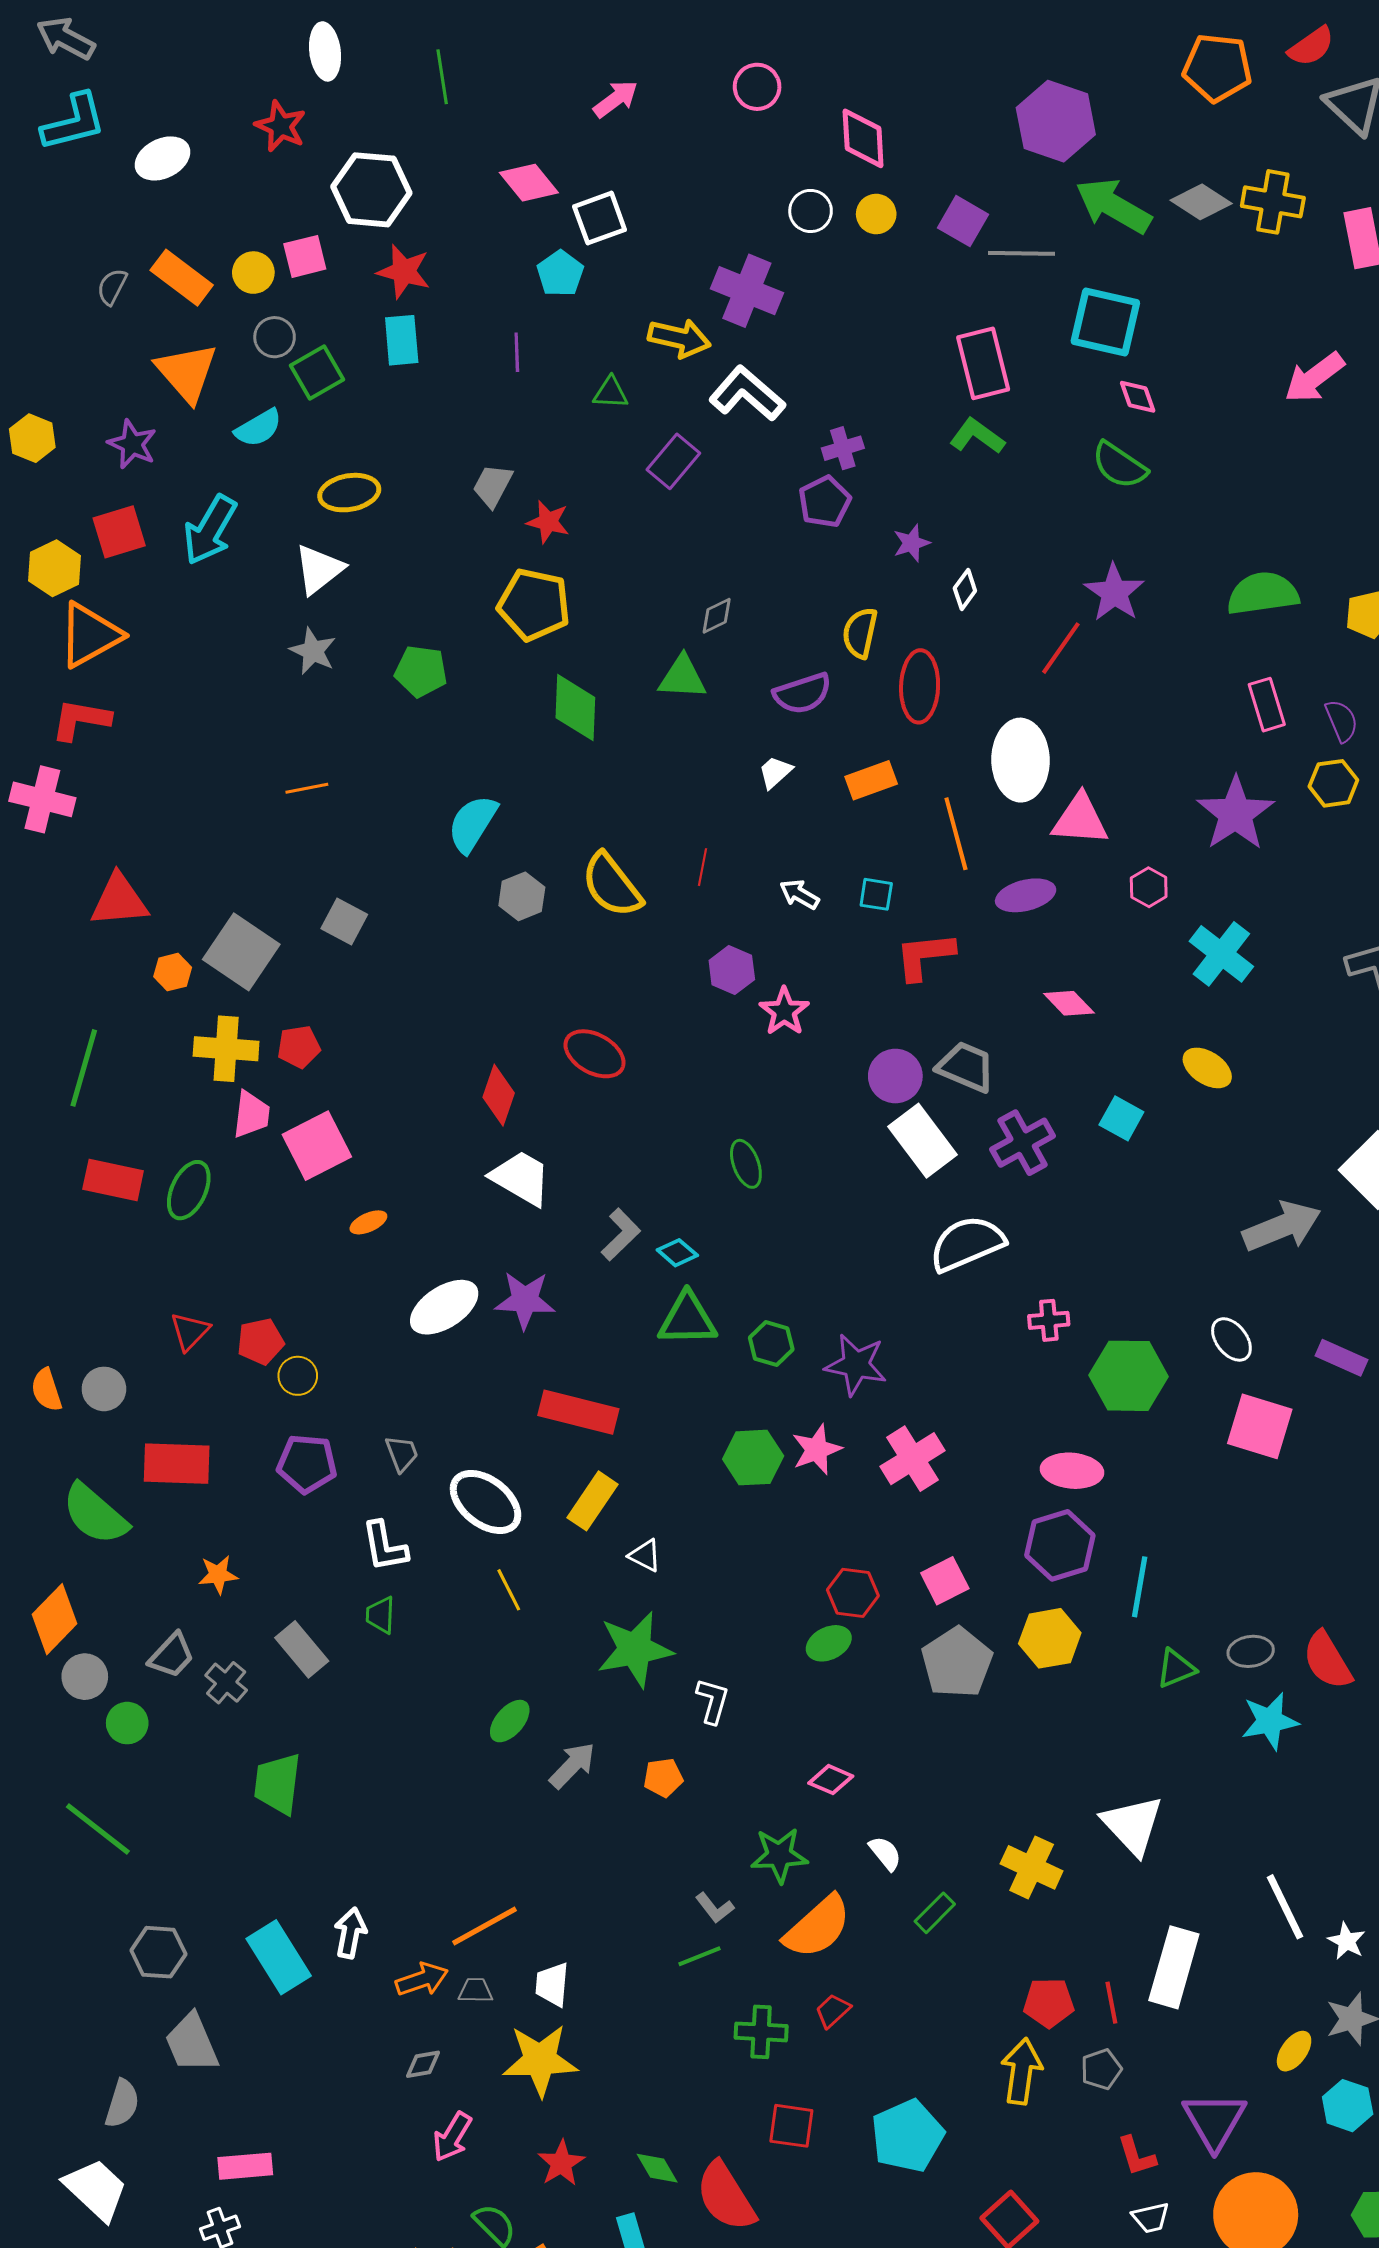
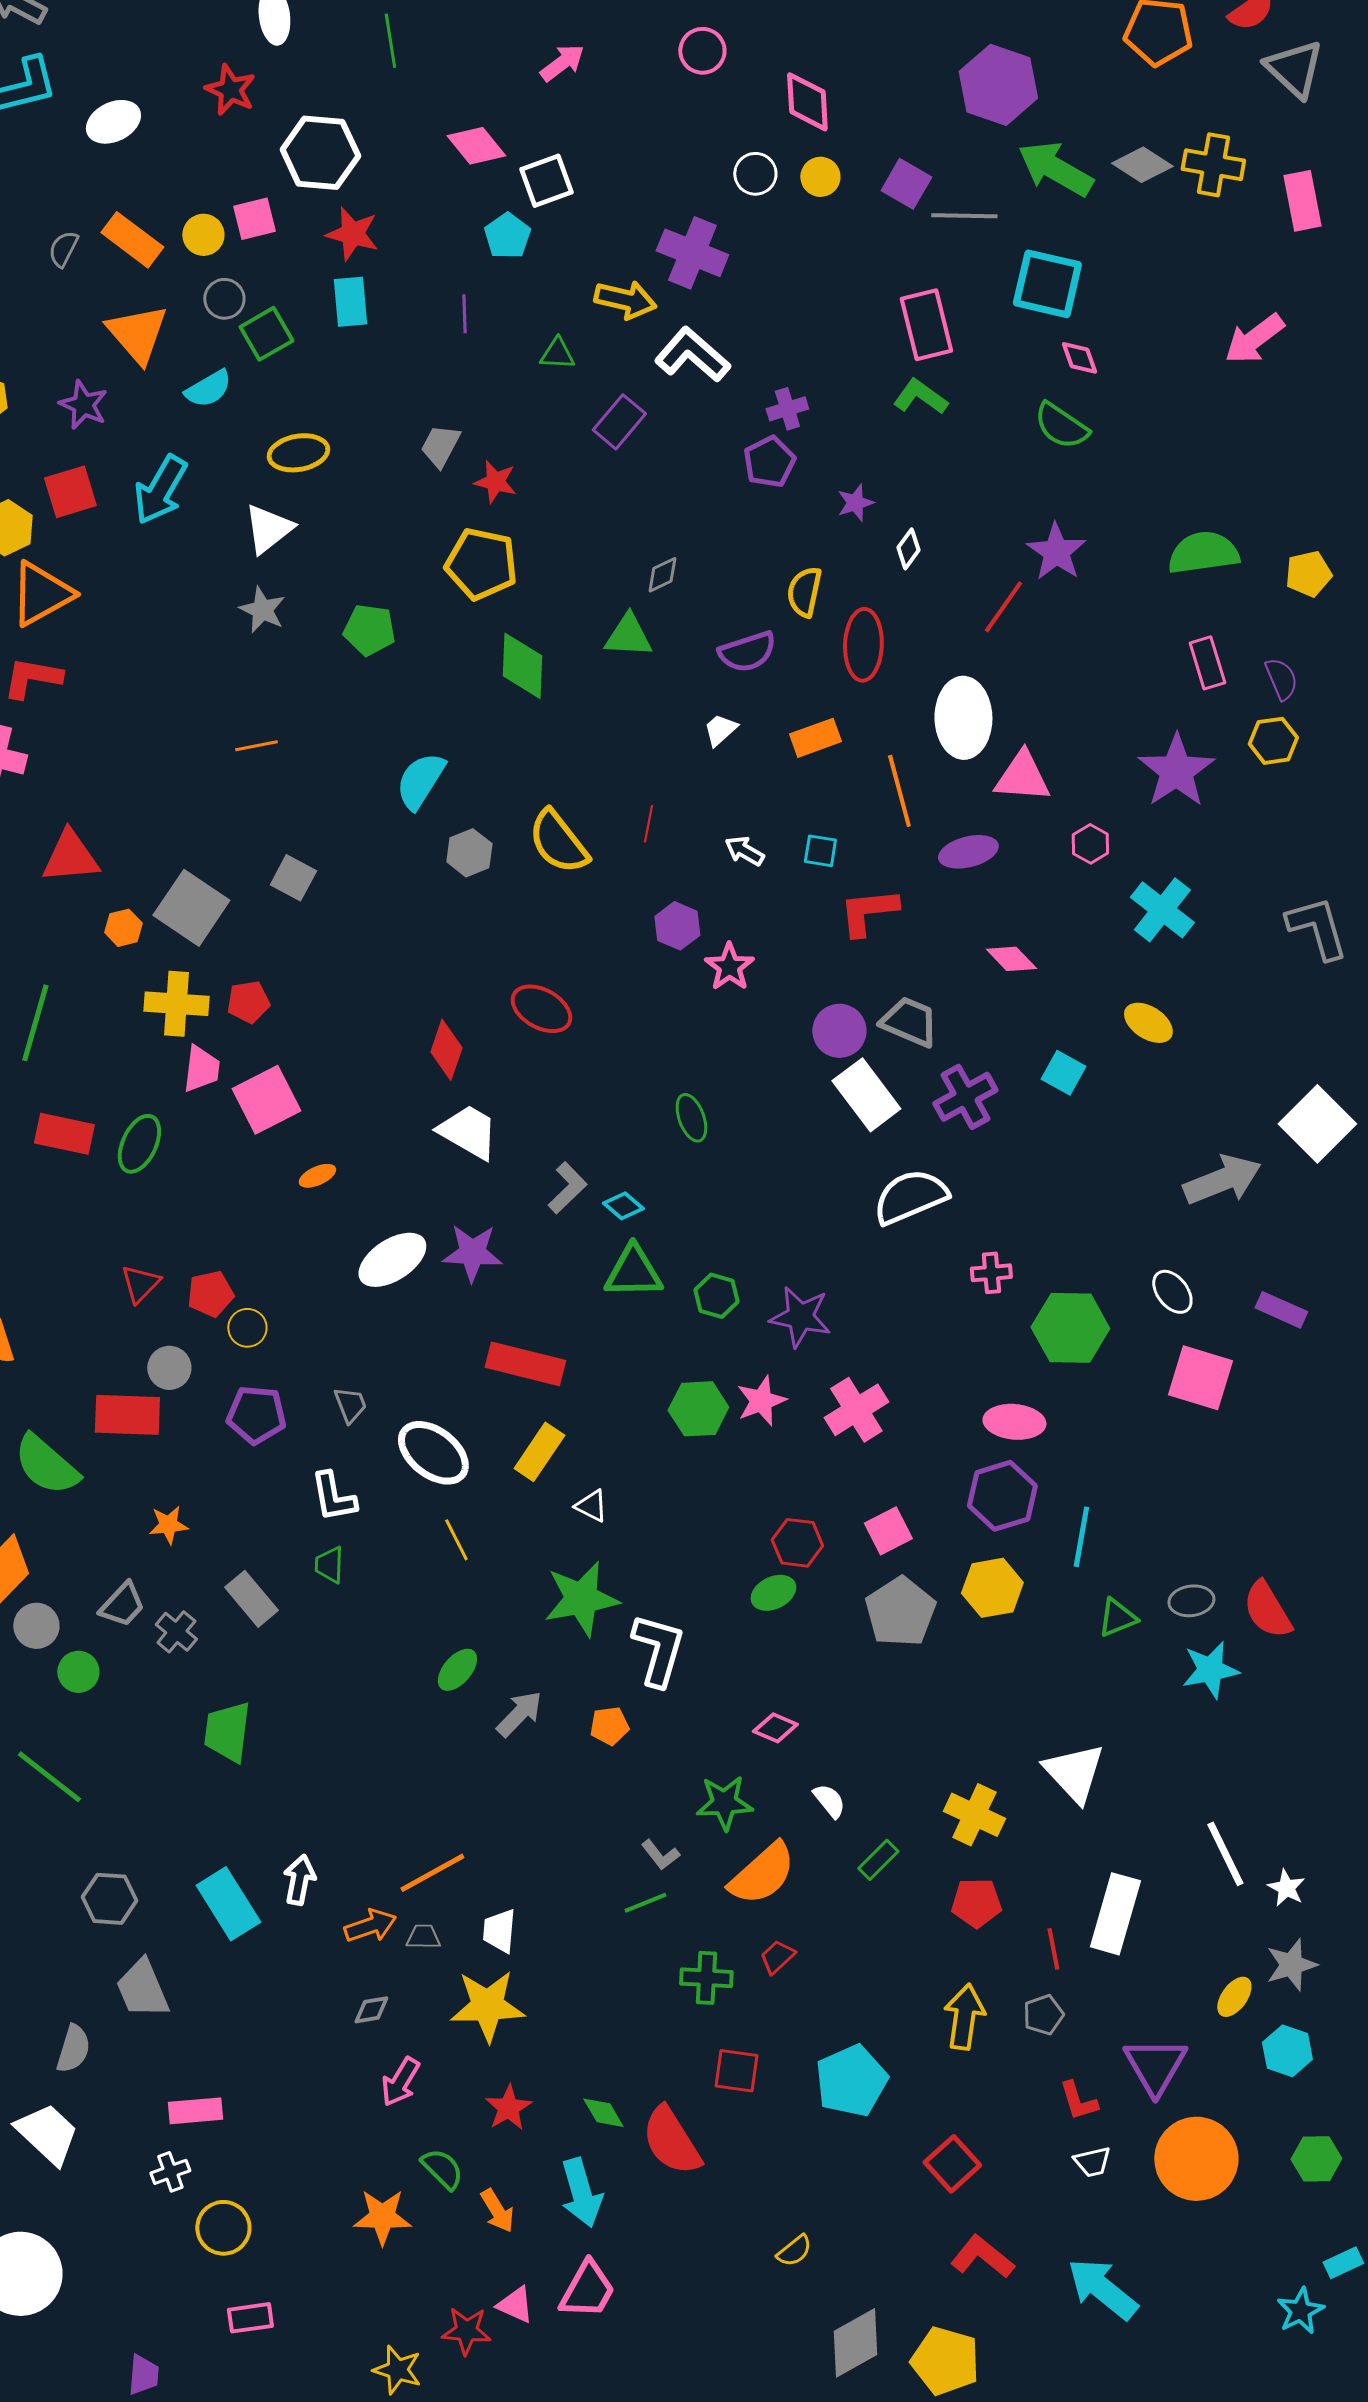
gray circle: (104, 1389) -> (169, 1368), moved
white L-shape: (713, 1701) -> (658, 1650), size x1.6
red pentagon: (1049, 2003) -> (976, 1903), moved

